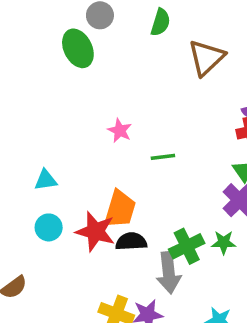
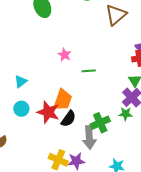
cyan triangle: (46, 180) -> (21, 81), turned -32
black semicircle: (131, 241) -> (68, 119), turned 126
green star: (224, 242) -> (126, 114), moved

